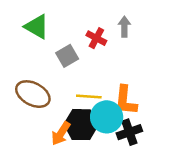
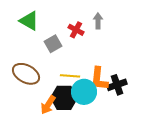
black cross: (129, 132) -> (117, 85), moved

